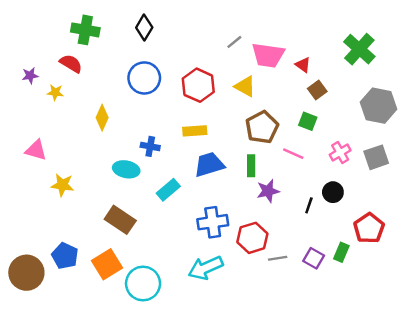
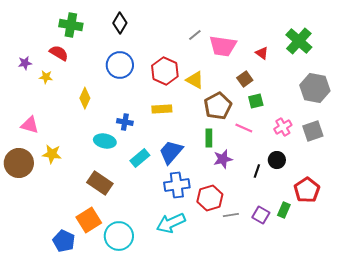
red triangle: (303, 65) -> (262, 53), moved
yellow triangle: (245, 86) -> (195, 80), moved
brown square: (317, 90) -> (245, 79), moved
green square: (308, 121) -> (256, 101), turned -35
blue trapezoid: (209, 165) -> (171, 152), moved, turned -32
blue pentagon: (65, 256) -> (64, 241), moved
brown circle: (26, 273) -> (19, 163), moved

